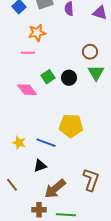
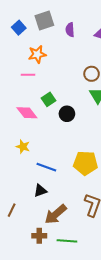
black circle: (69, 78) -> (67, 114), moved
yellow pentagon: (71, 126) -> (85, 163), moved
yellow star: (19, 143) -> (23, 147), moved
brown line: (12, 185) -> (12, 210), turned 64

